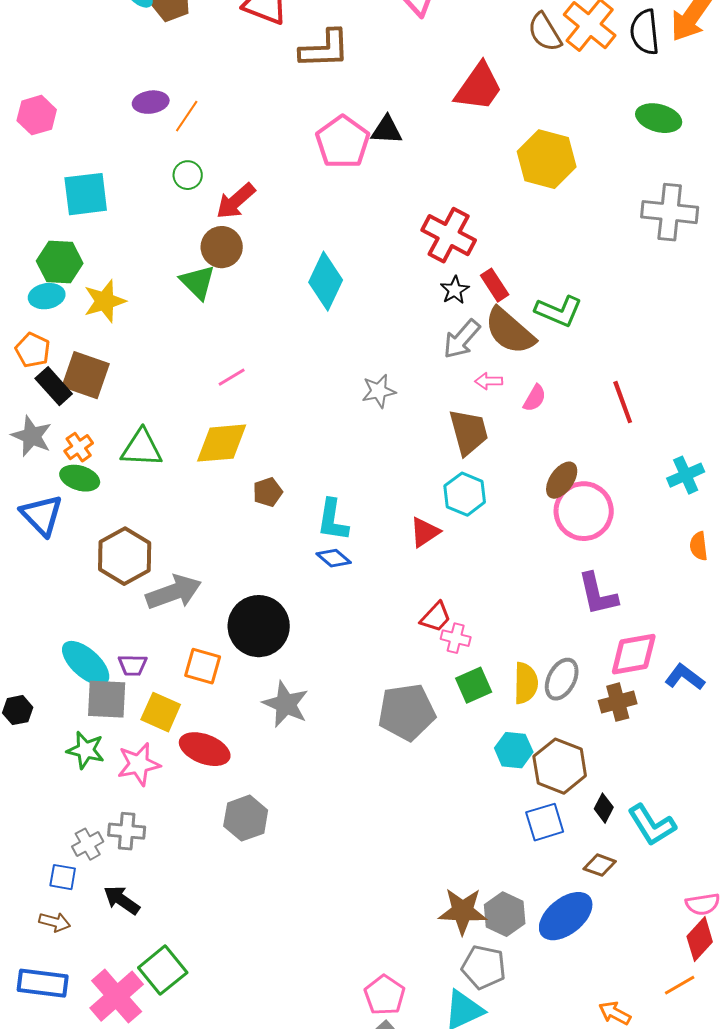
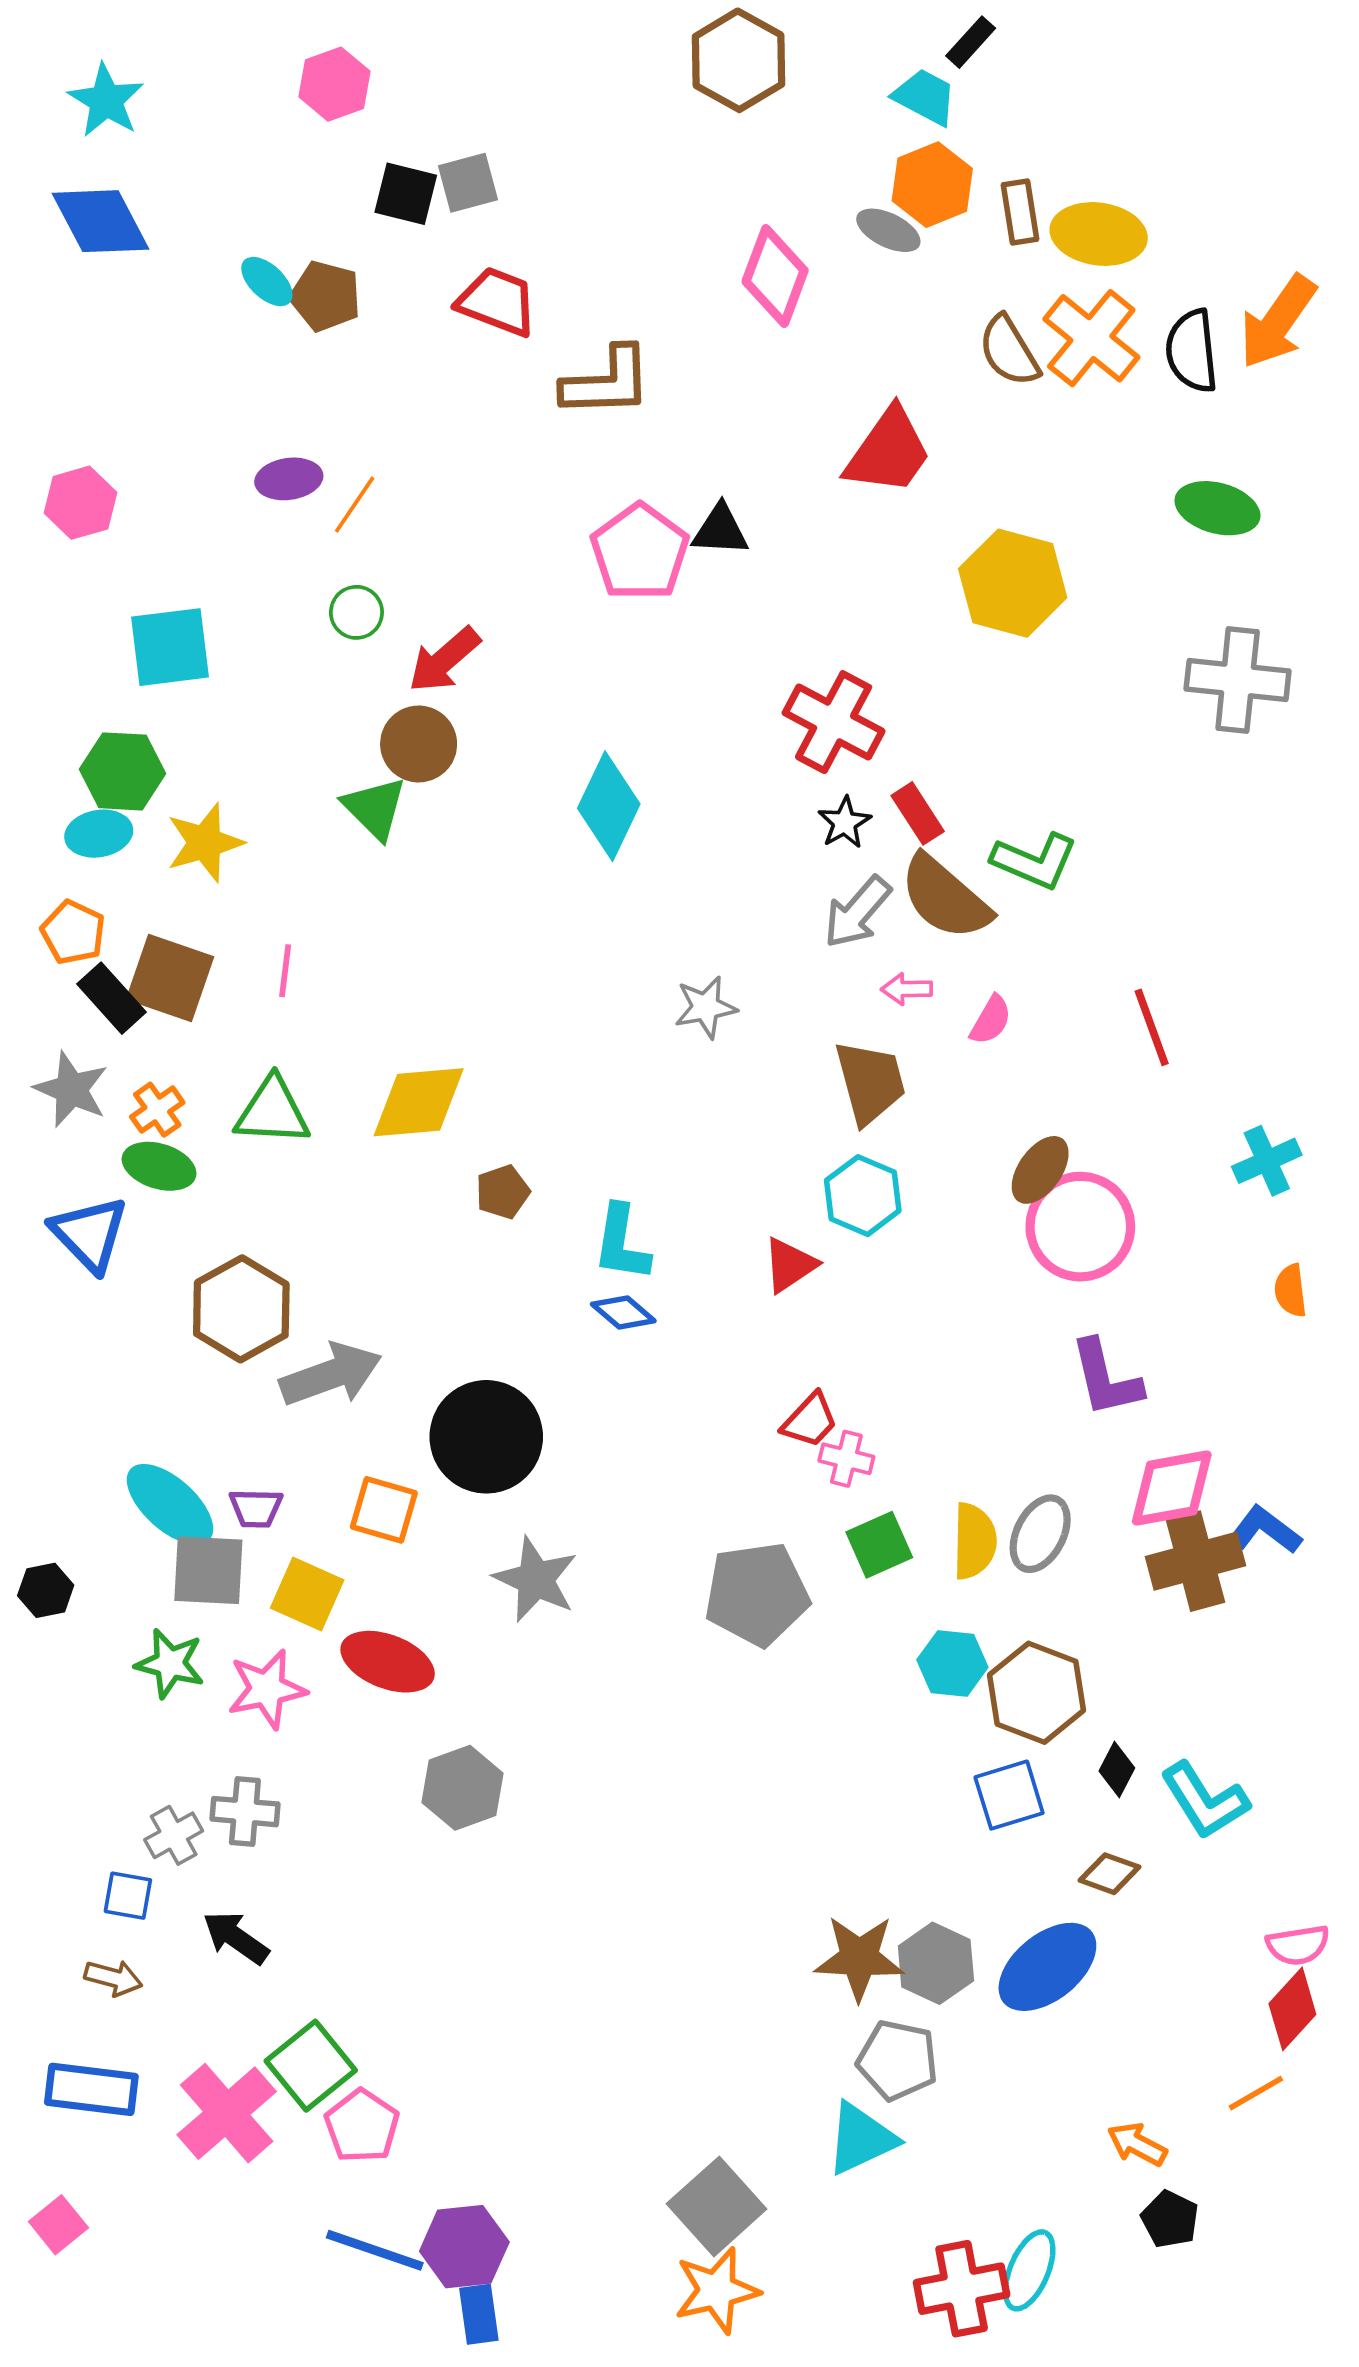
pink line: (232, 377) -> (285, 971), moved, turned -52
brown cross: (618, 702) -> (1196, 1561), moved, size x1.4
pink pentagon: (385, 995) -> (362, 2126), moved

